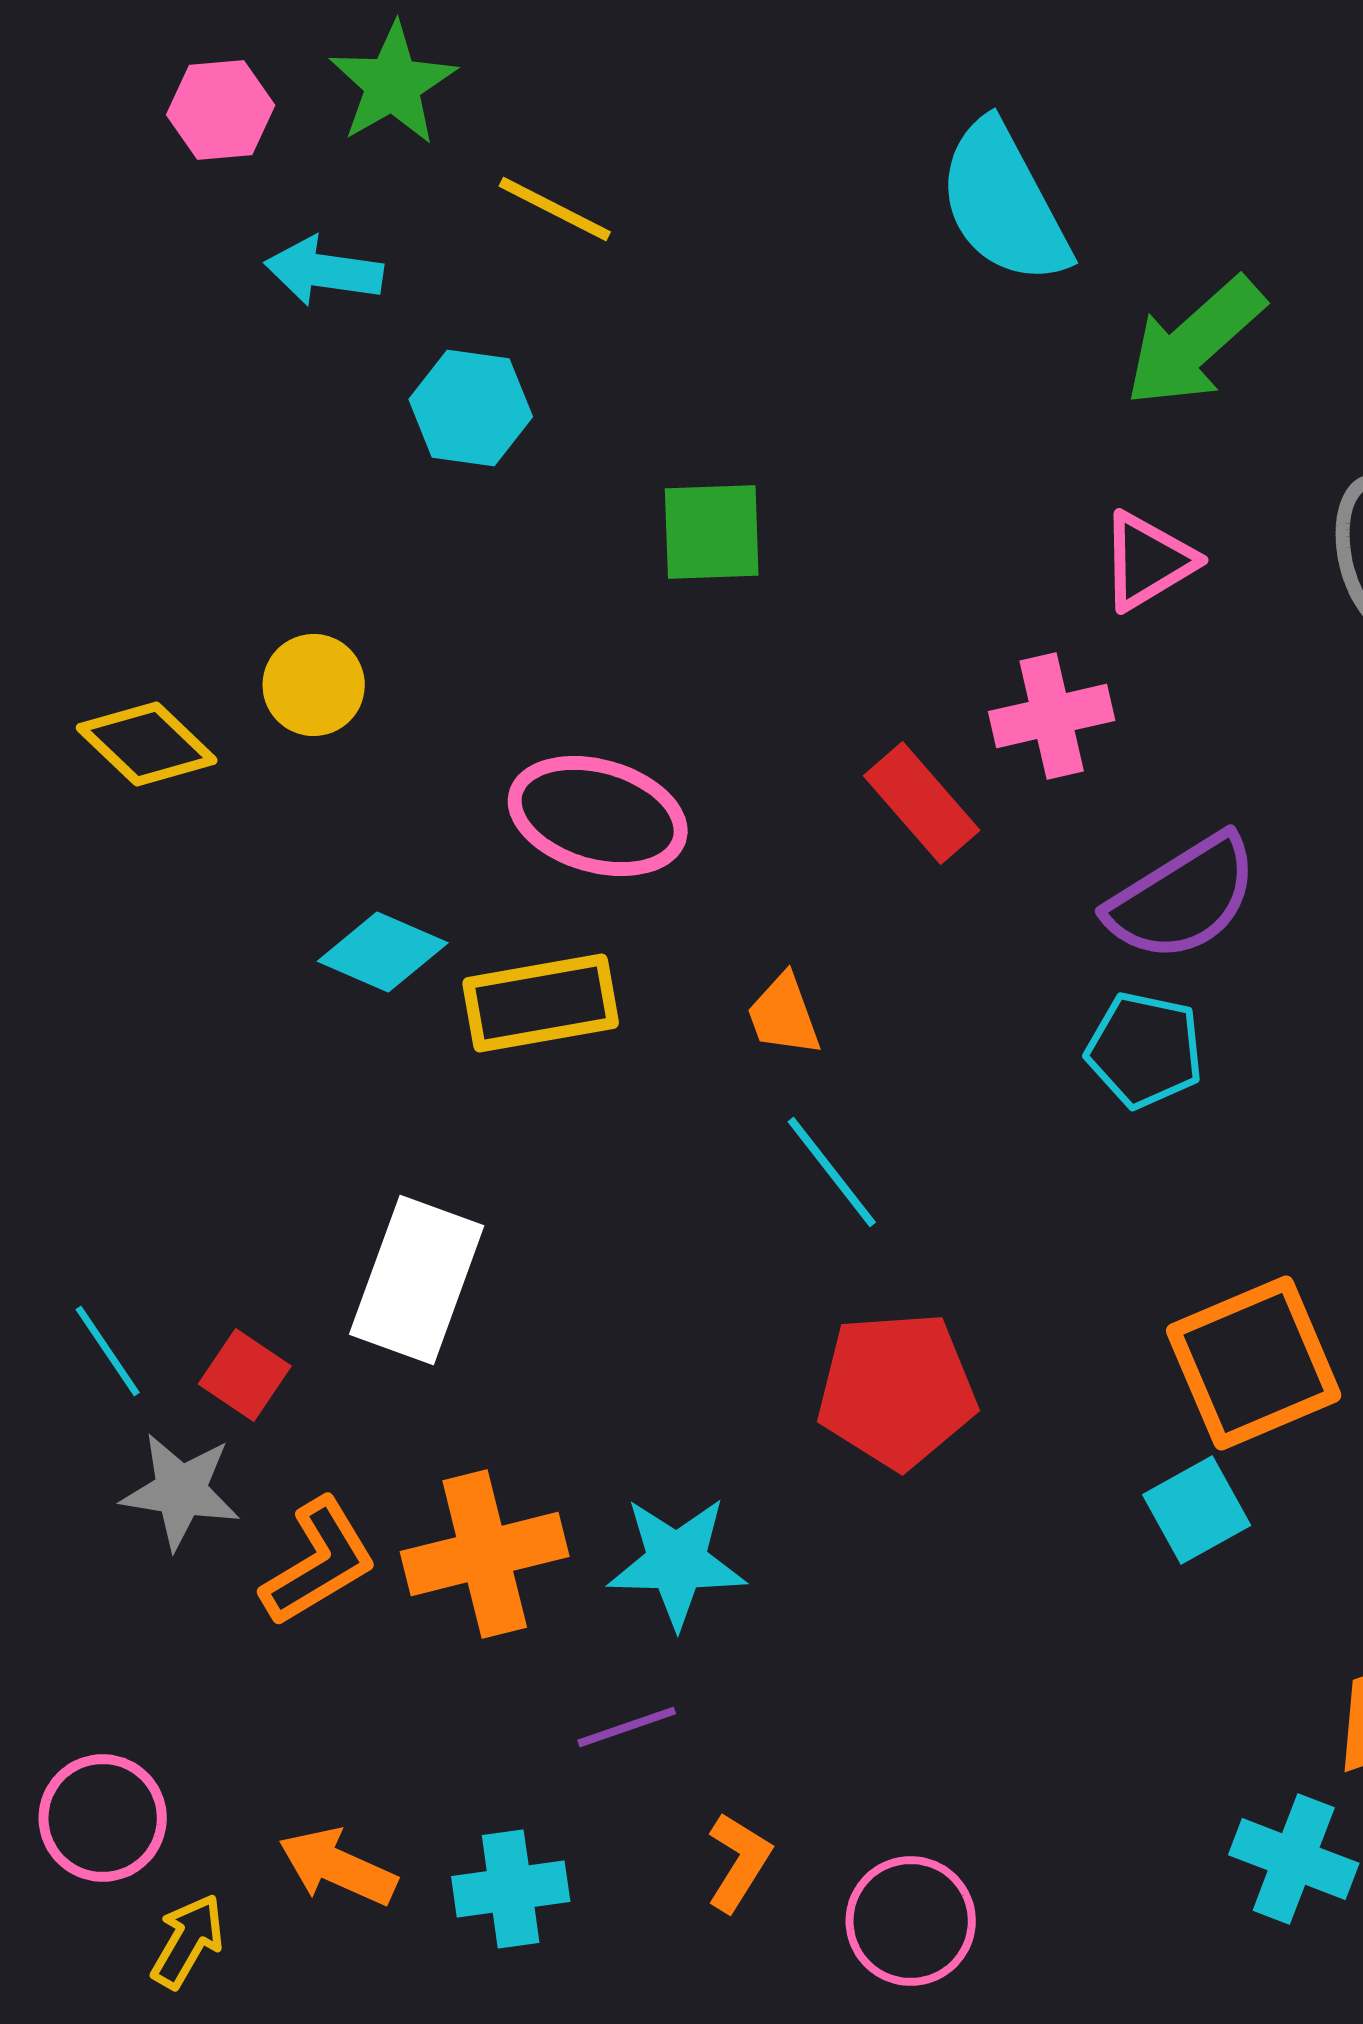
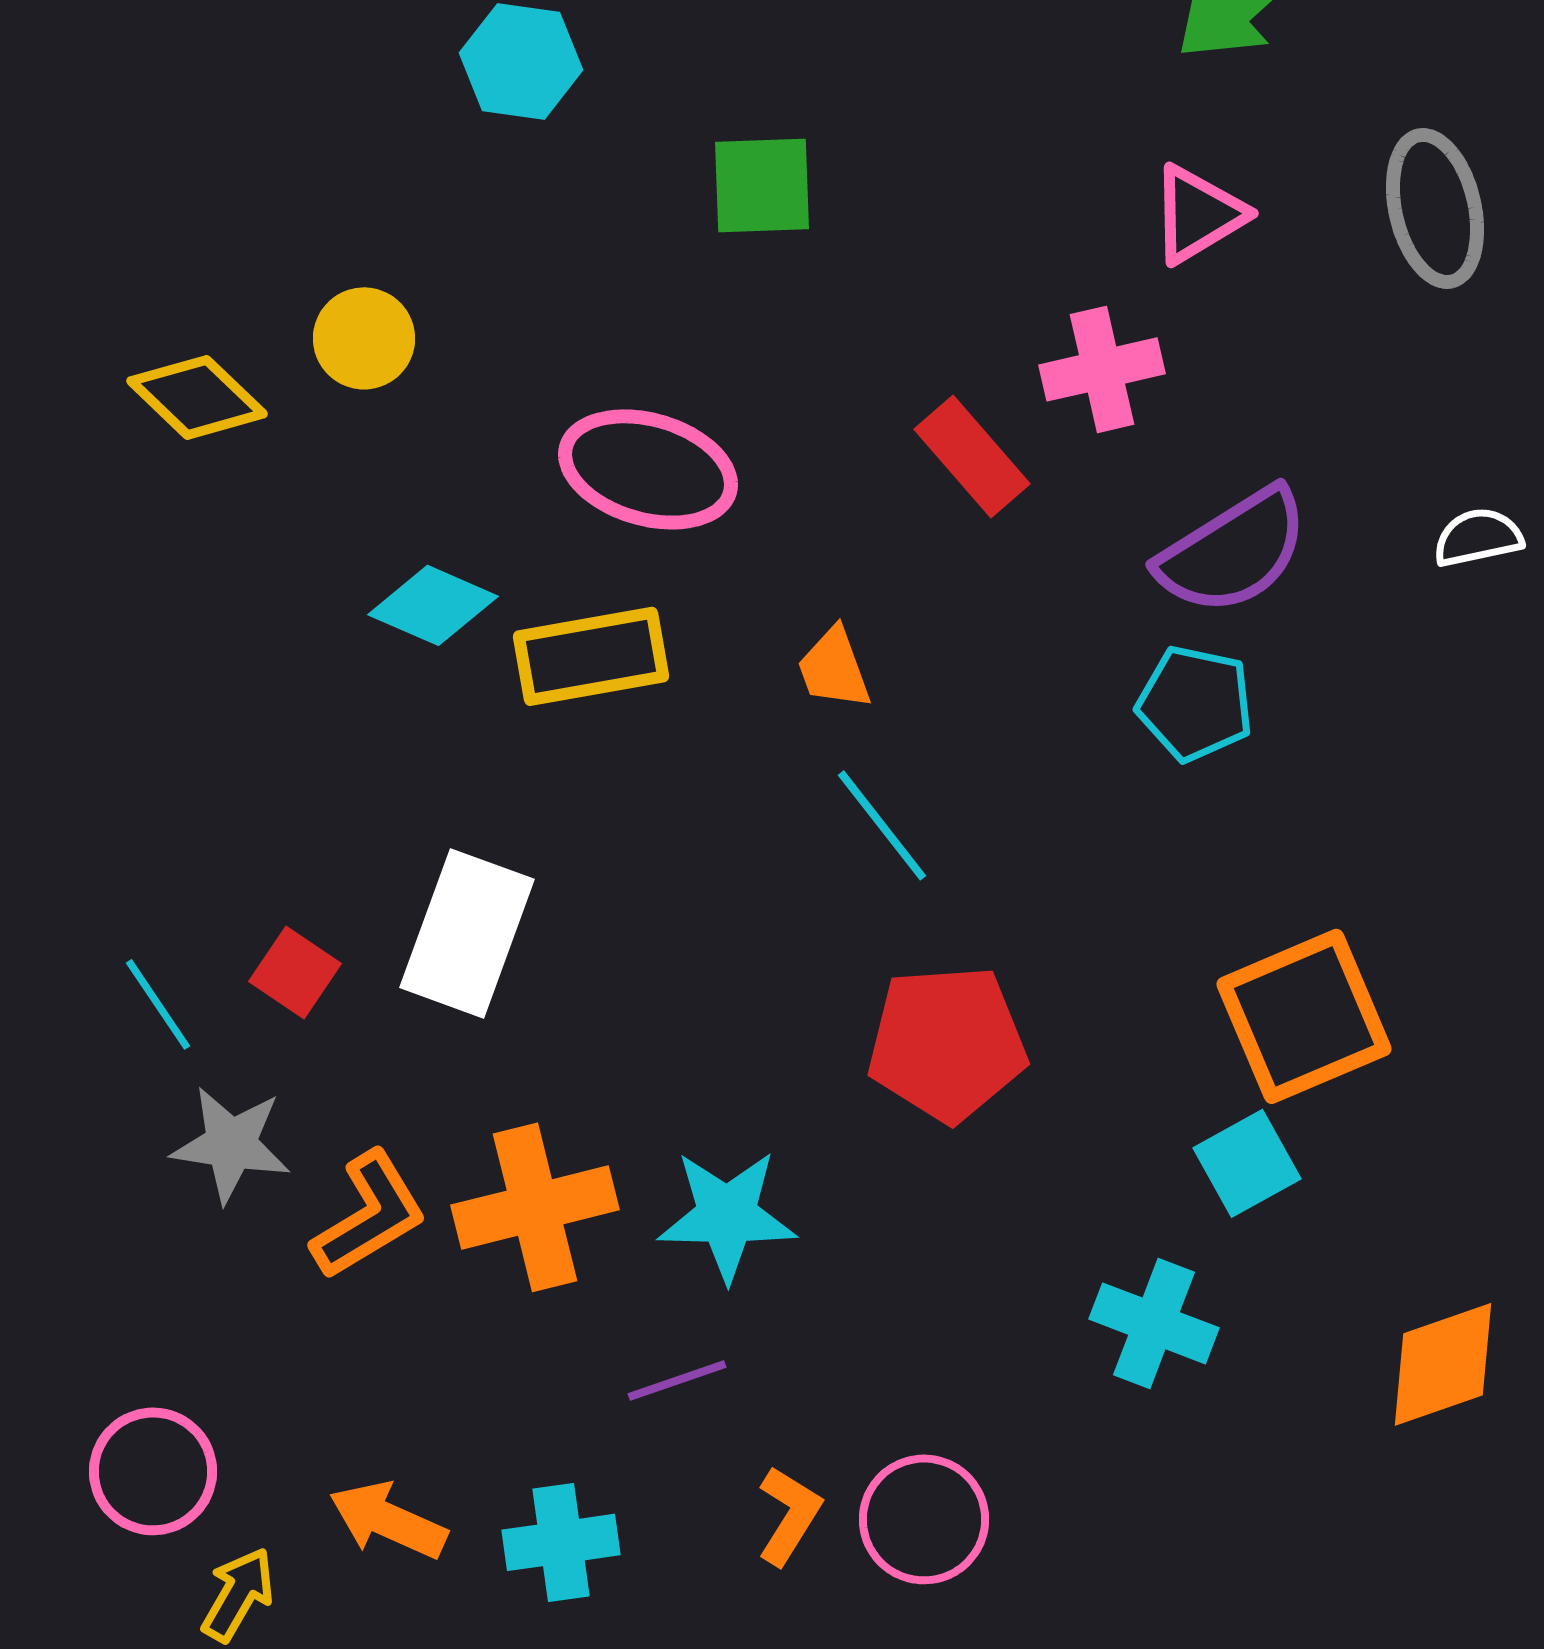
red square: (245, 1375) -> (295, 972), moved
cyan cross: (1294, 1859) -> (1154, 1323), moved
pink circle: (911, 1921) -> (924, 1519), moved

